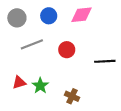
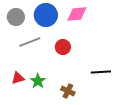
blue circle: (49, 16) -> (46, 15), size x1.5
black line: (105, 61) -> (101, 72), moved

